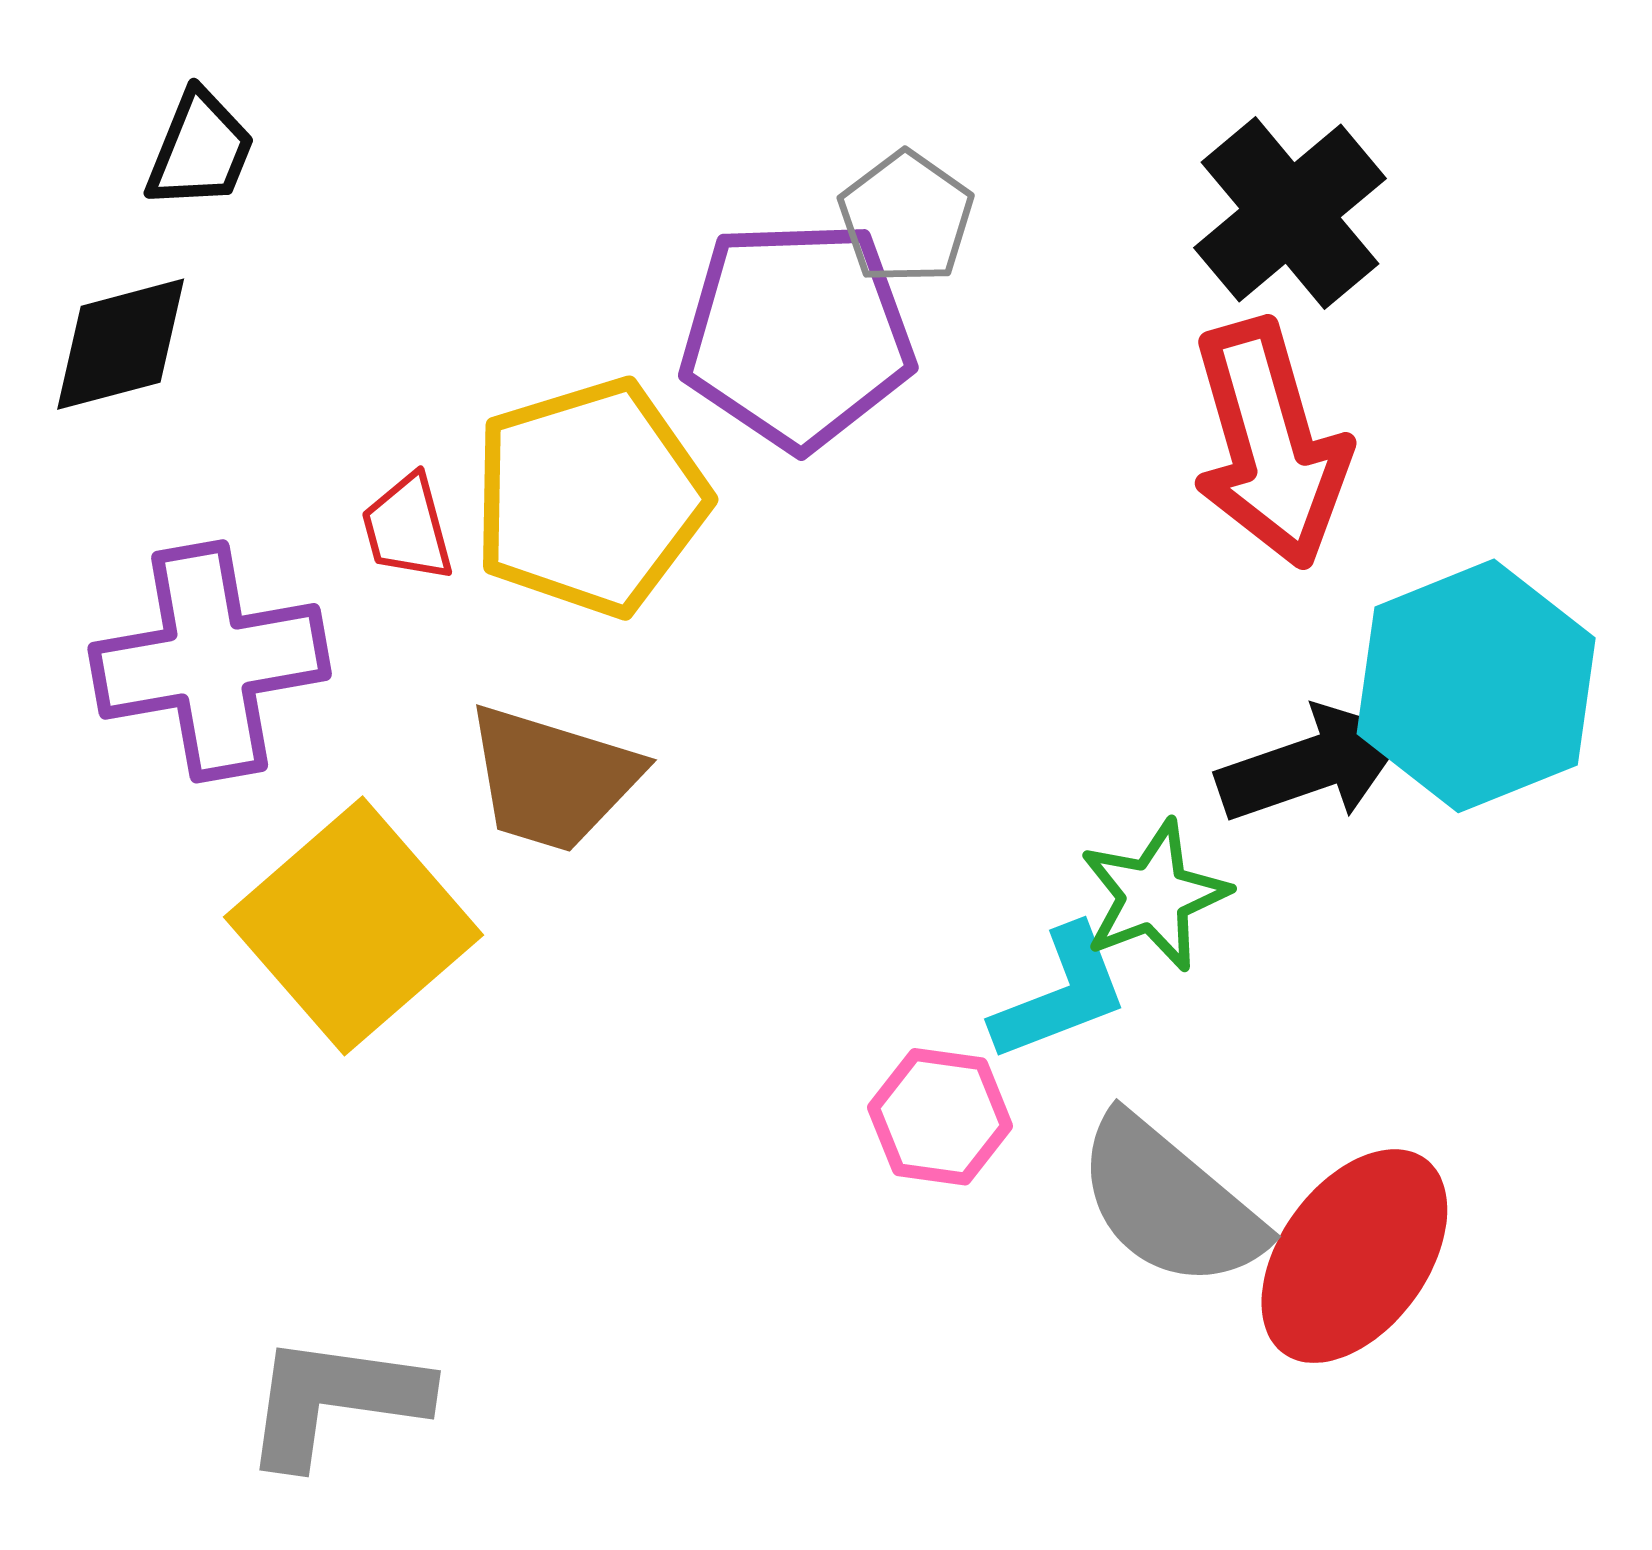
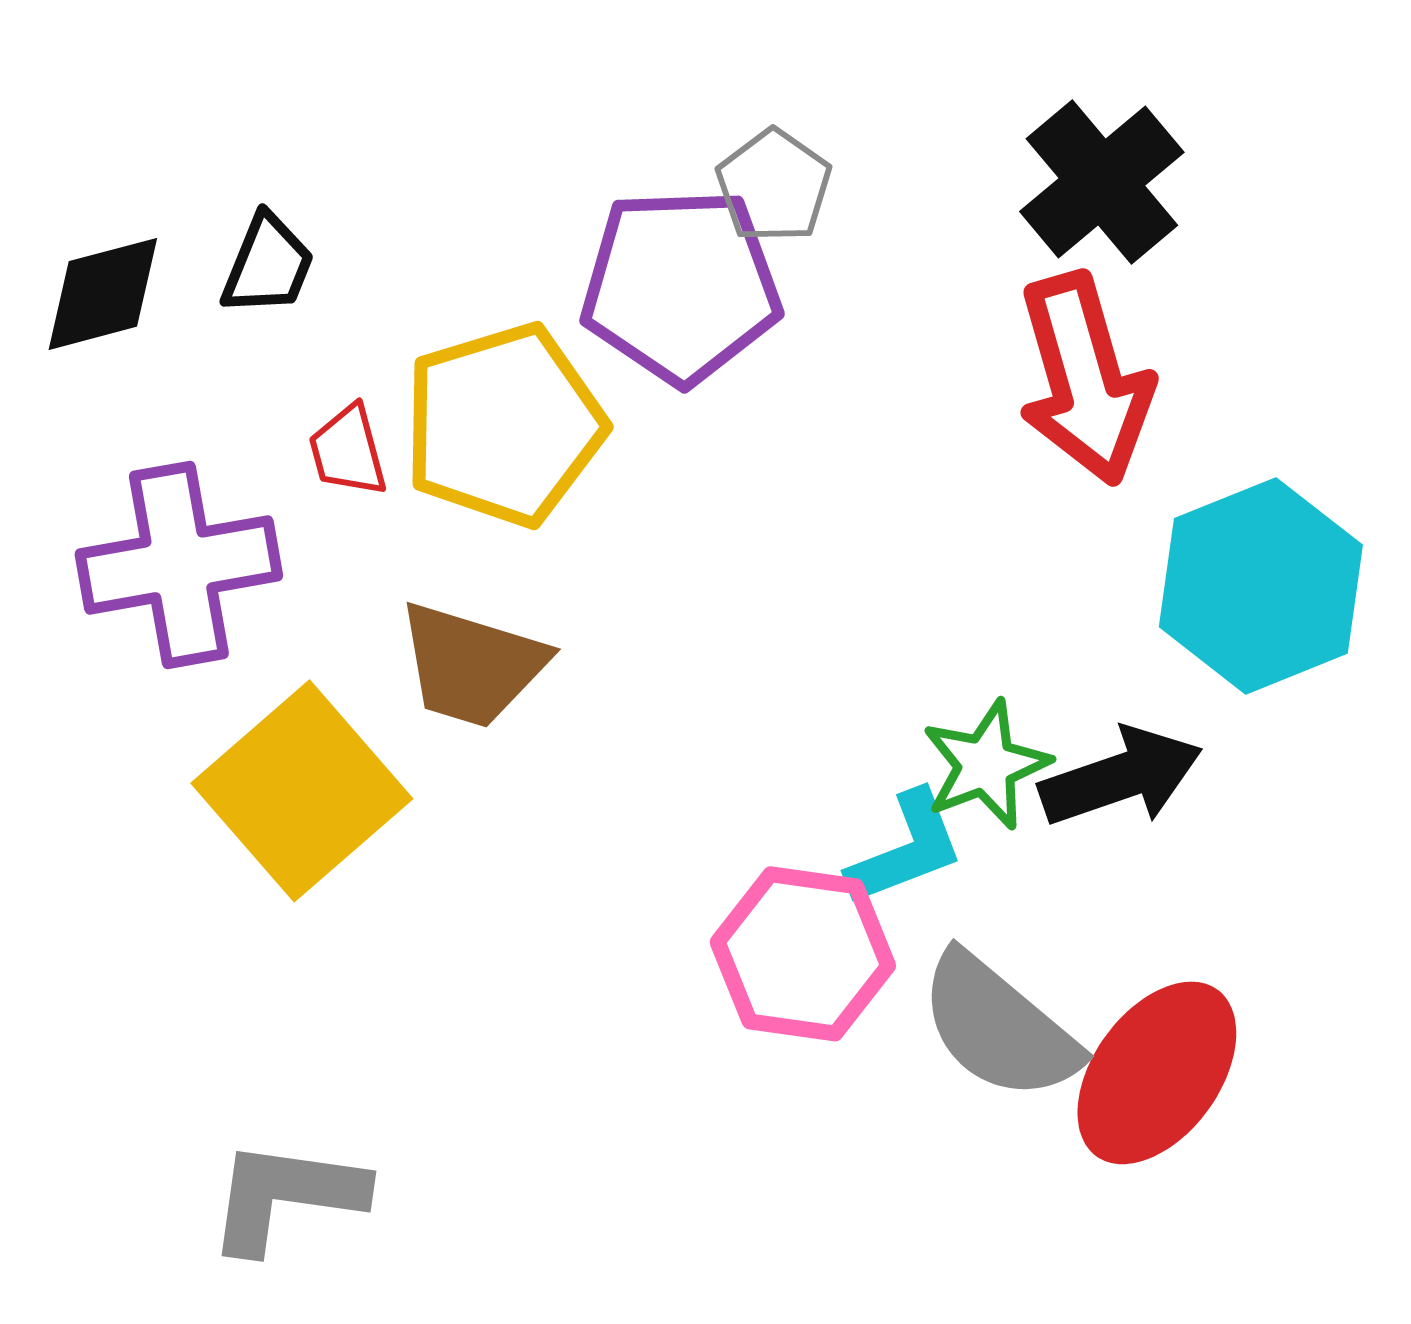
black trapezoid: (200, 150) -> (268, 265), moved
black arrow: (1312, 764) -> (1121, 777), moved
pink hexagon: (940, 1117) -> (803, 954), size x1.5

